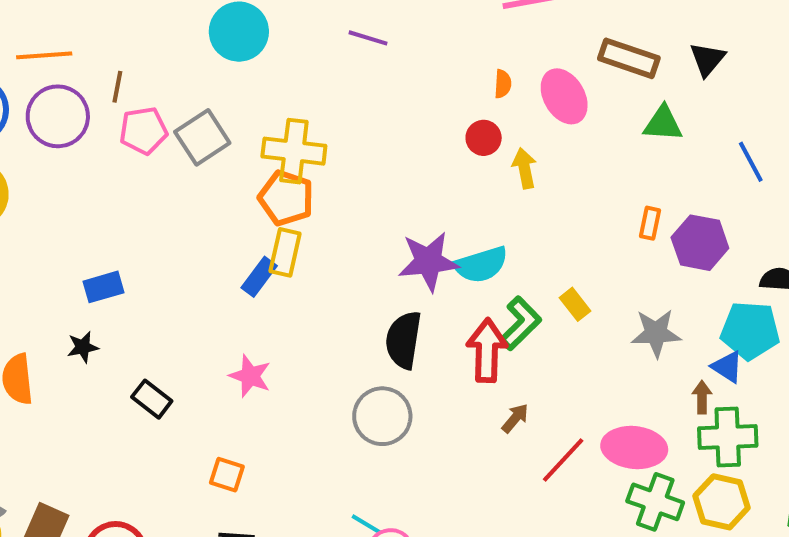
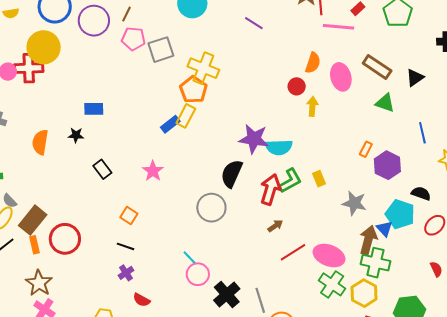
orange semicircle: (503, 84) -> (313, 63), size x1.5
brown arrow: (702, 397) -> (368, 240), size x1.8

